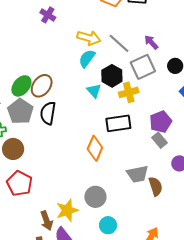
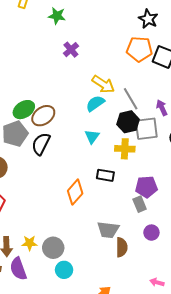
black hexagon: (112, 76) -> (128, 122), moved
black rectangle: (118, 123) -> (105, 175), size x0.7
gray circle: (95, 197) -> (53, 248), moved
yellow star: (67, 210) -> (29, 243), size x0.7

